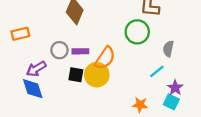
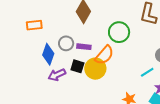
green circle: (137, 32) -> (119, 32), moved
purple arrow: (36, 69) -> (57, 75), moved
blue diamond: (33, 89) -> (48, 54), moved, turned 30

